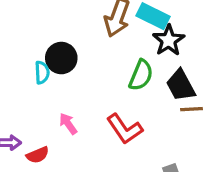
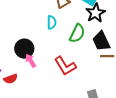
black circle: (61, 58) -> (24, 49), moved
cyan semicircle: (42, 72) -> (52, 22), moved

